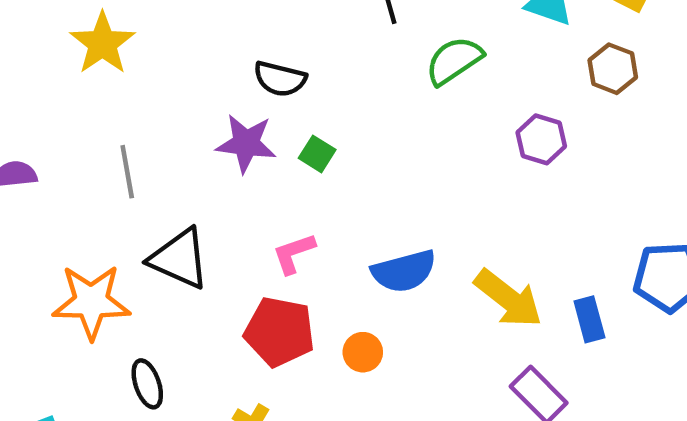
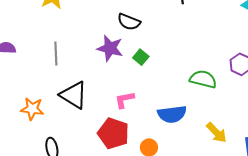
green semicircle: (454, 61) -> (203, 79), moved, turned 40
yellow arrow: (508, 299) -> (216, 133), size x0.7
orange star: (91, 302) -> (32, 109), size x0.7

